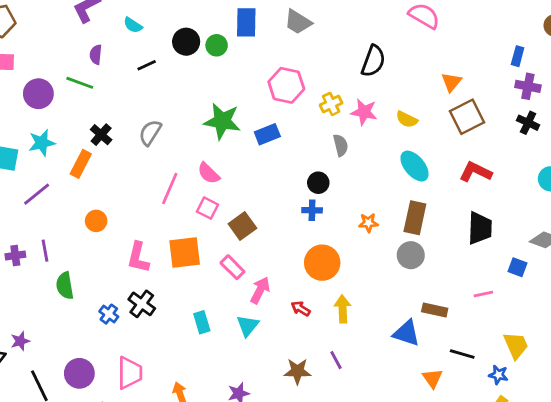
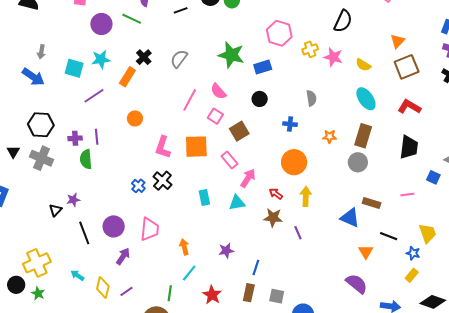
gray semicircle: (341, 145) -> (311, 98), moved
black circle: (318, 183) -> (260, 99), moved
green semicircle: (65, 286) -> (86, 159), moved
cyan triangle: (248, 326) -> (237, 203), turned 36
brown star: (297, 371) -> (273, 218), moved

